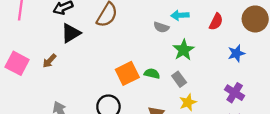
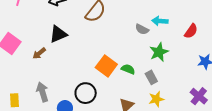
black triangle: (71, 33) -> (58, 34), moved
brown arrow: (49, 61) -> (39, 53), moved
orange square: (127, 73) -> (106, 66), turned -35

